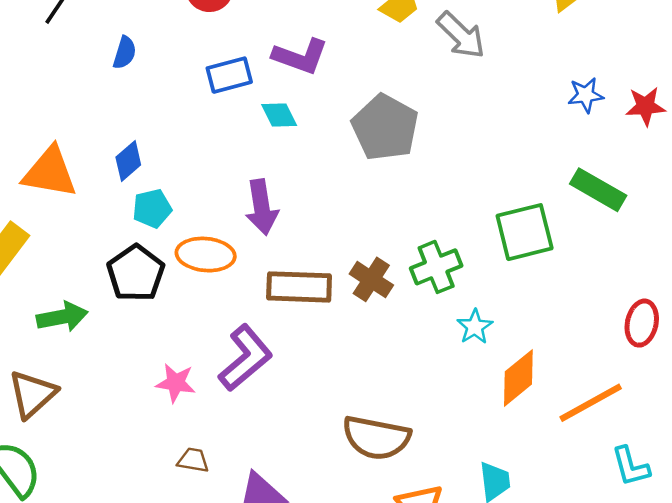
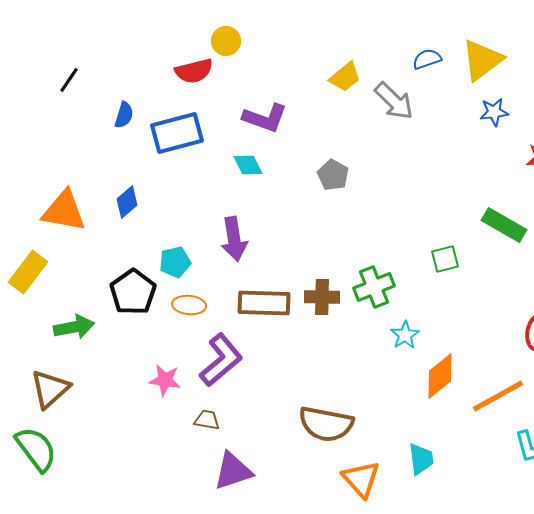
blue rectangle: (229, 75) -> (177, 133), moved, size x1.4
blue star: (586, 95) -> (494, 112), moved
gray pentagon: (385, 127) -> (333, 175), size x0.6
cyan pentagon: (152, 208) -> (175, 262), moved
green square: (525, 232) -> (445, 259), size x0.6
orange ellipse: (206, 255) -> (189, 305), moved, size x0.7
brown cross: (371, 279) -> (322, 297), turned -32
brown trapezoid: (193, 460) -> (207, 420), moved

